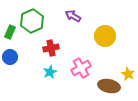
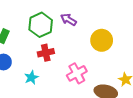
green hexagon: (32, 21) -> (41, 25), moved
cyan star: (50, 72) -> (31, 78), moved

